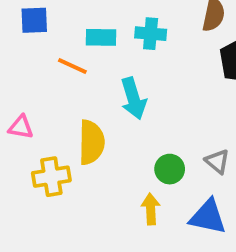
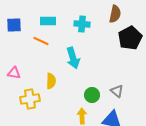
blue square: (34, 20) -> (14, 25), moved
cyan rectangle: (101, 37) -> (48, 21), moved
yellow semicircle: (91, 142) -> (51, 81), size x0.7

